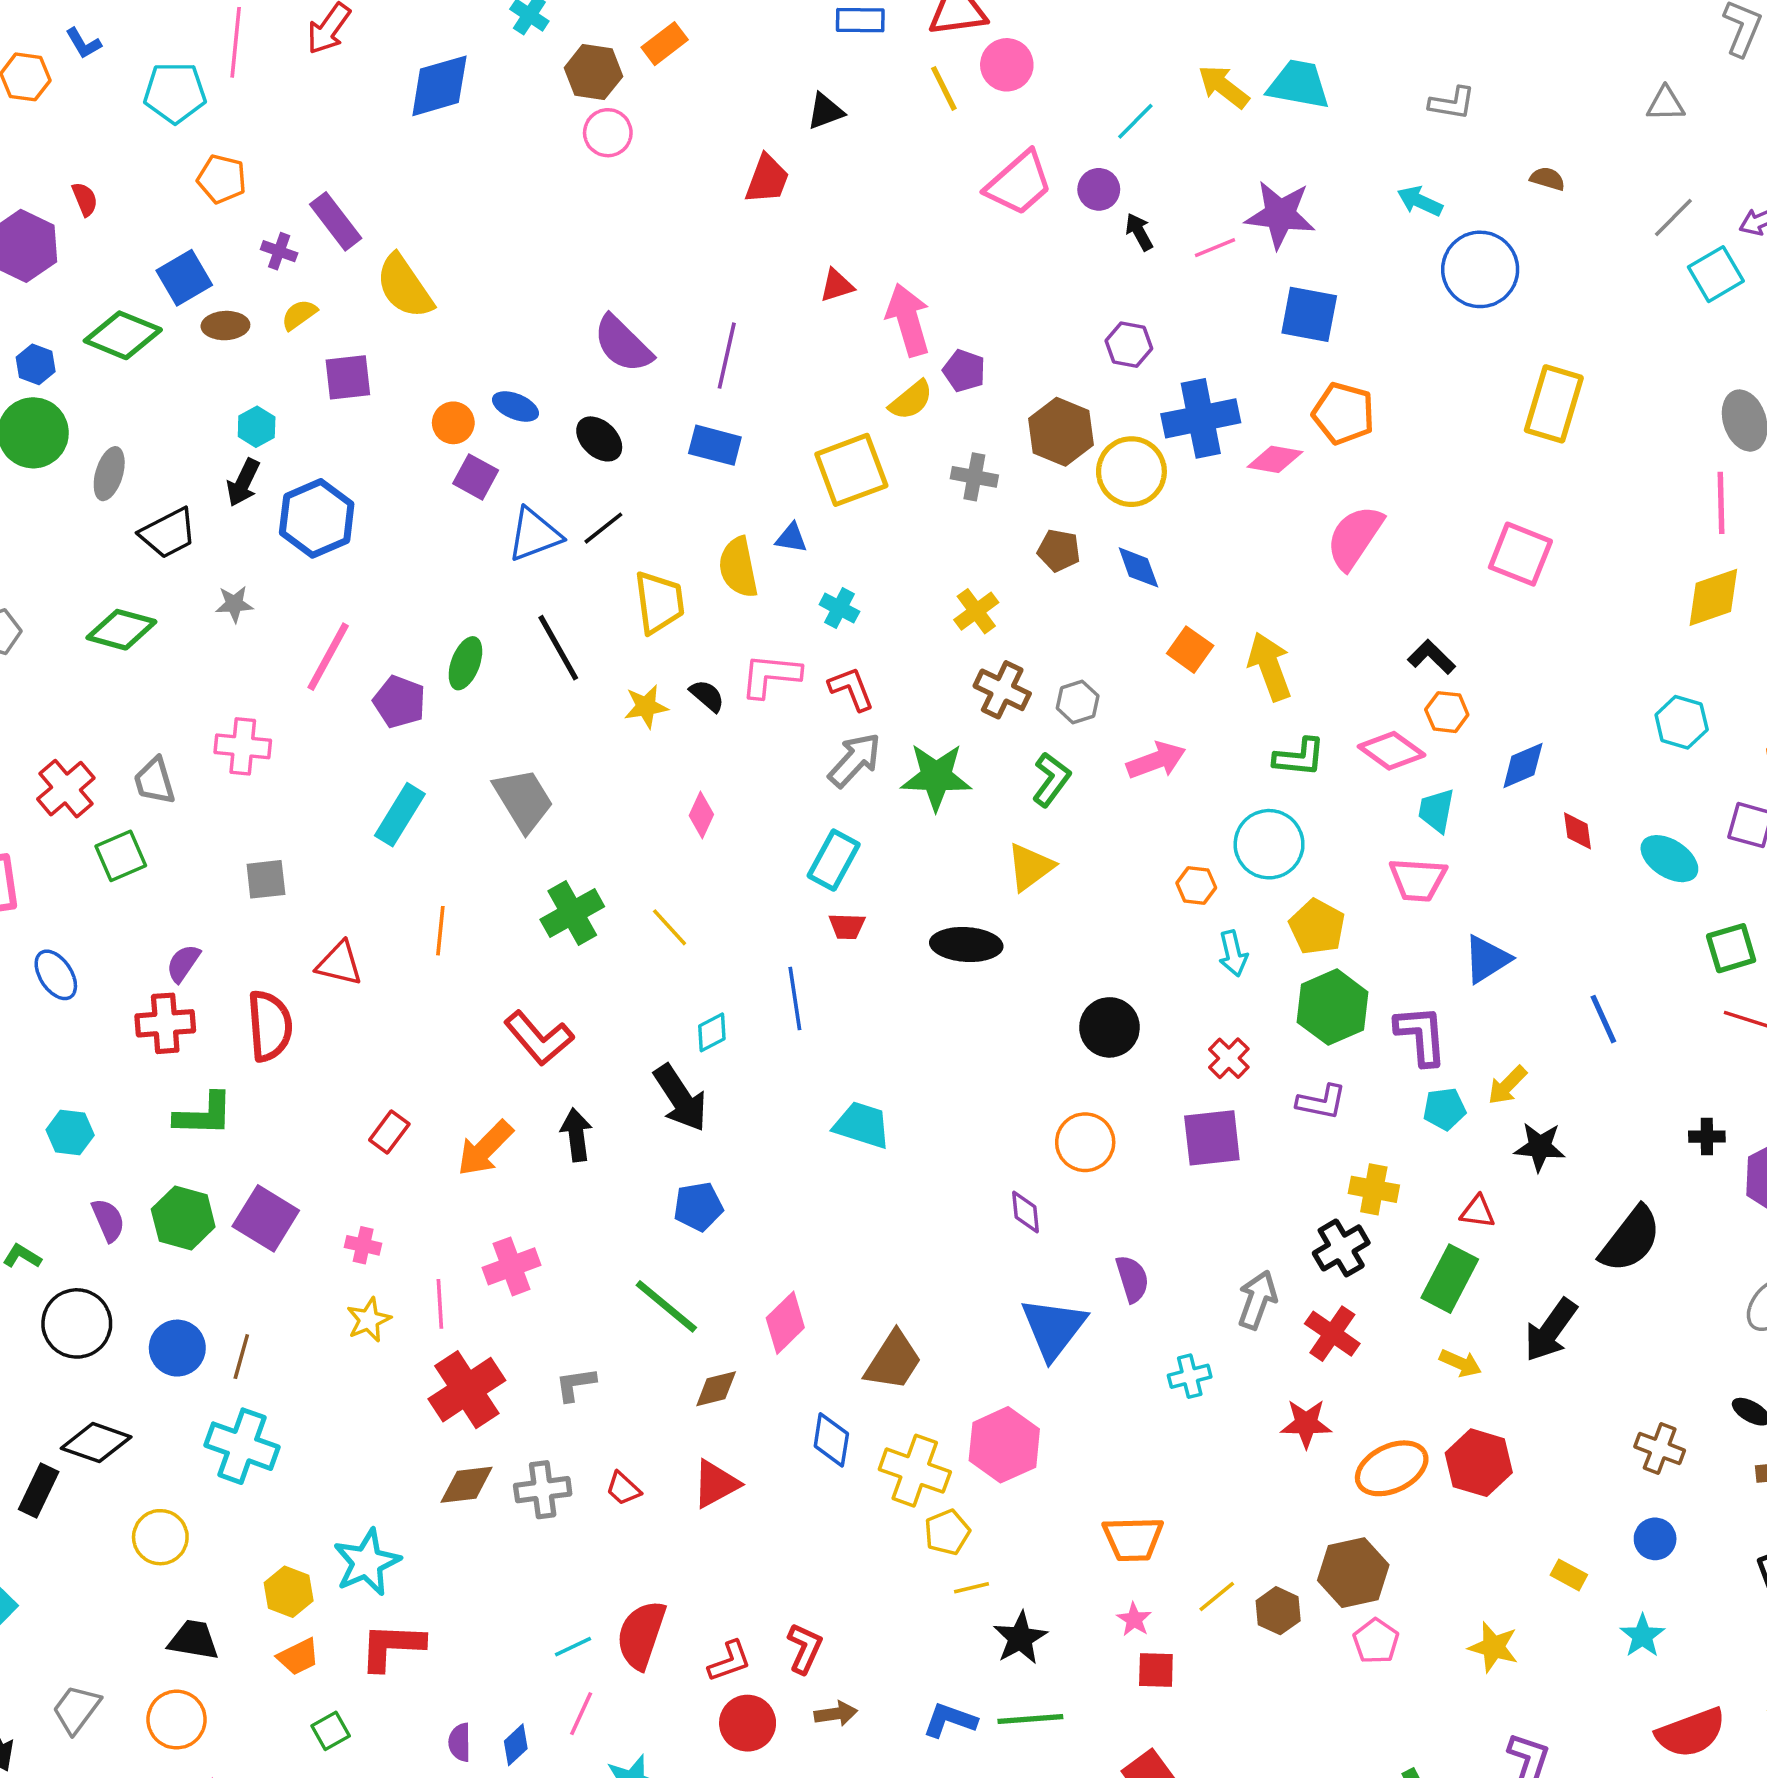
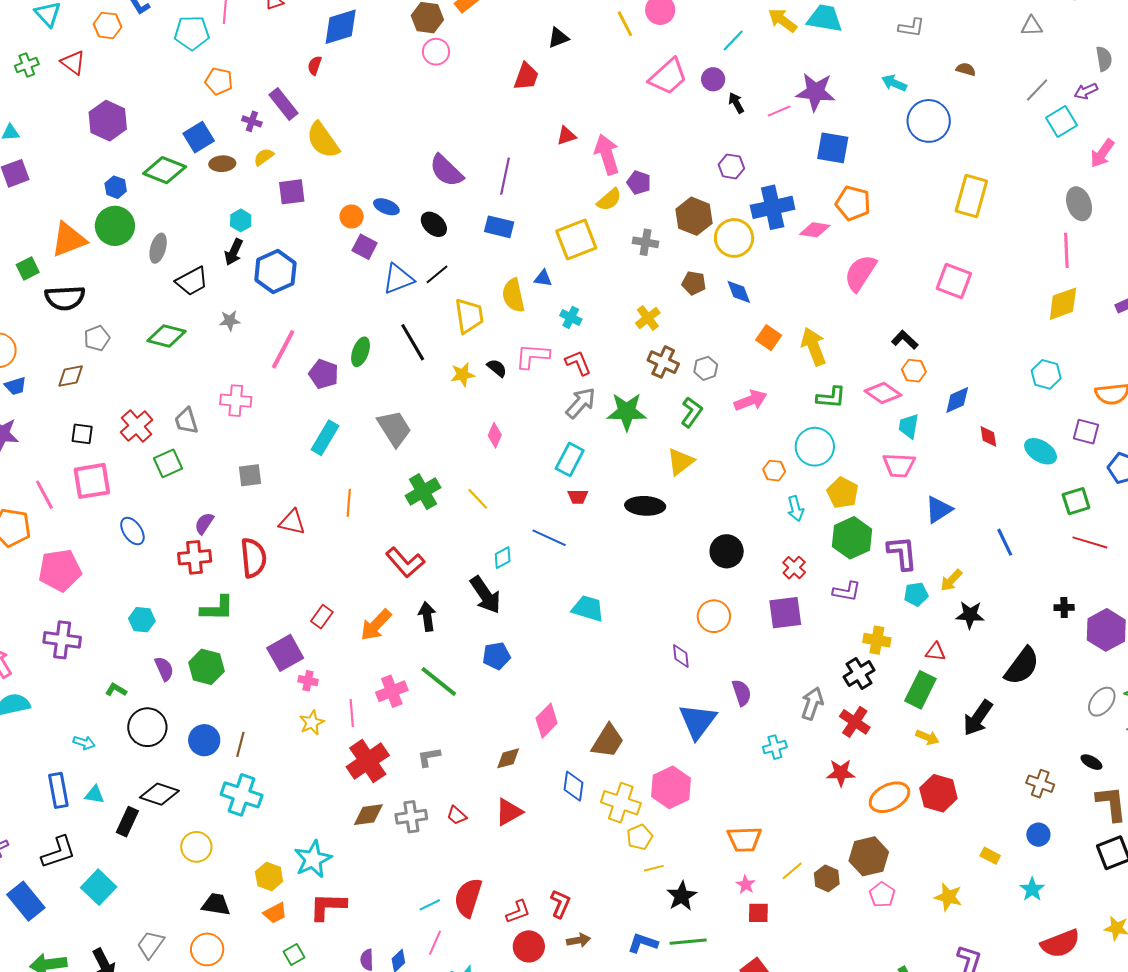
red semicircle: (85, 199) -> (315, 65), moved, turned -138
blue line: (795, 999) -> (549, 538), turned -56
purple square: (266, 1218) -> (285, 653), moved, turned 30
green line: (666, 1306) -> (439, 682), moved

